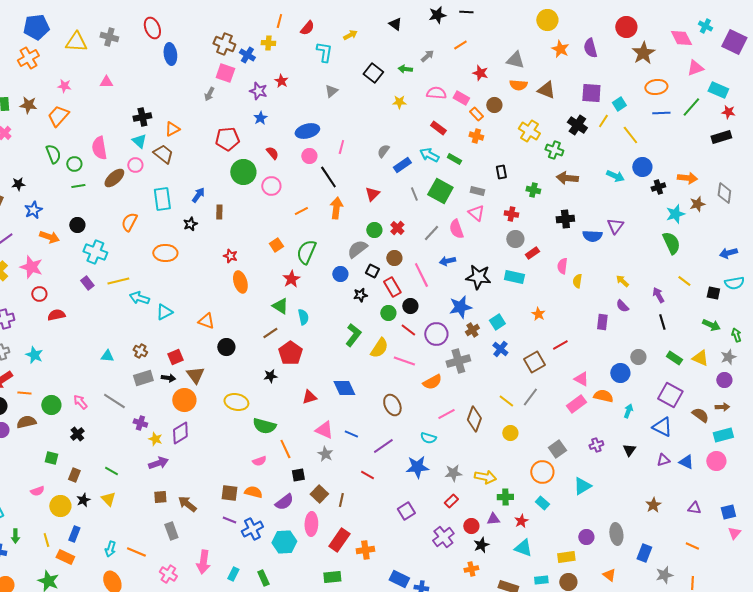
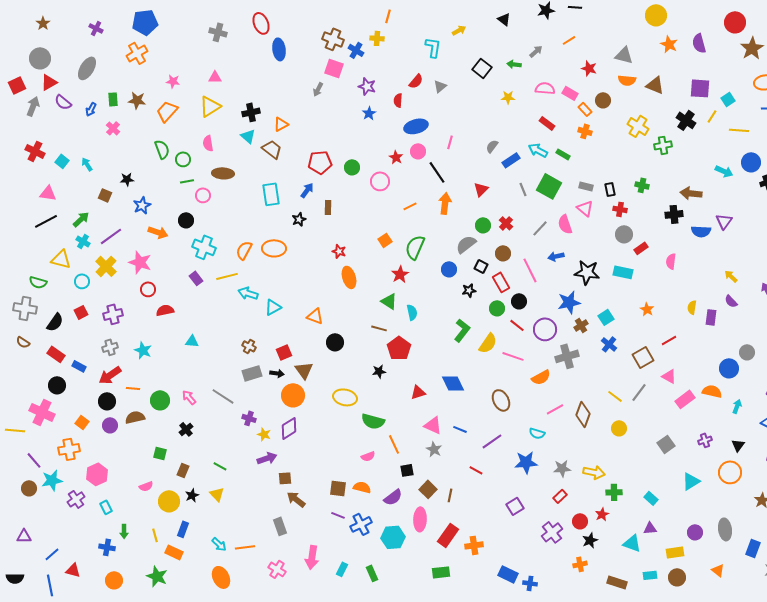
red semicircle: (307, 28) -> (416, 81), moved
yellow triangle: (76, 42) -> (210, 106), moved, turned -35
red star: (281, 81) -> (396, 157), moved
yellow line: (630, 135) -> (739, 130), turned -48
red pentagon: (227, 139) -> (320, 162), moved
pink semicircle: (99, 148) -> (208, 143), size x0.7
green cross: (554, 150) -> (663, 145), turned -30
red semicircle: (272, 153) -> (398, 100), moved, turned -136
pink circle: (135, 165) -> (203, 195), moved
green circle: (243, 172) -> (352, 167), size x0.6
black rectangle: (501, 172) -> (610, 189), moved
brown ellipse: (114, 178) -> (223, 173), turned 45
brown arrow: (567, 178) -> (691, 193), moved
orange semicircle: (129, 222) -> (244, 250), moved
yellow semicircle: (577, 281) -> (692, 307), moved
brown line: (270, 333) -> (379, 328), turned 49
cyan triangle: (107, 356) -> (192, 341), moved
pink triangle: (581, 379) -> (669, 376), moved
orange circle: (542, 472) -> (730, 472), moved
brown square: (160, 497) -> (285, 478), moved
purple triangle: (493, 519) -> (650, 528), moved
red star: (521, 521) -> (602, 514), moved
cyan arrow: (110, 549) -> (219, 544), turned -63
orange line: (136, 552) -> (245, 547), turned -30

